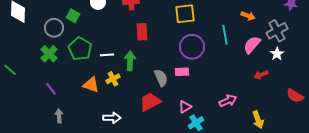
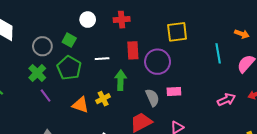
green square: (73, 16) -> (69, 40), moved
purple circle: (192, 47) -> (158, 62), moved
white line: (107, 55) -> (102, 59), moved
purple line: (51, 89) -> (46, 96), moved
pink arrow: (228, 101) -> (226, 100), moved

